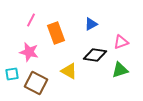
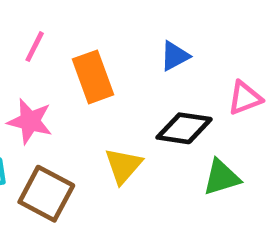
green triangle: (120, 70) -> (221, 177), moved
yellow triangle: (69, 71) -> (123, 166), turned 42

